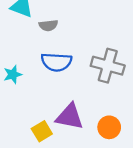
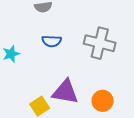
blue semicircle: (56, 62) -> (52, 41), size x0.7

